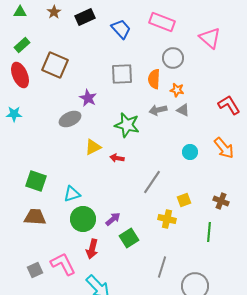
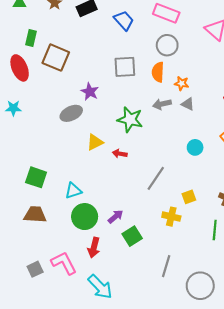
green rectangle: (22, 45) -> (31, 38), moved, turned -35
gray circle: (173, 58) -> (167, 45), moved

